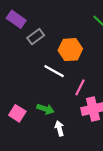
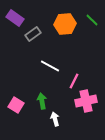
orange hexagon: (70, 50) -> (65, 24), moved
green arrow: (45, 109) -> (42, 101), turned -119

